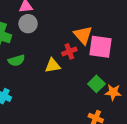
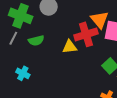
red cross: (69, 51) -> (86, 34), size x1.6

